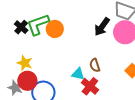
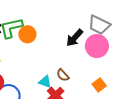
brown semicircle: (95, 65) -> (63, 75), turned -32

